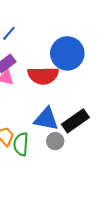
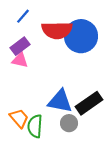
red semicircle: (43, 76) -> (57, 30), moved

